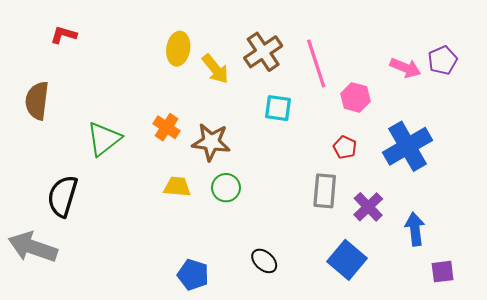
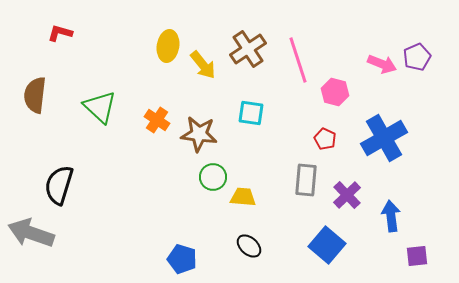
cyan square: (278, 108) -> (251, 113), moved
green triangle: (104, 139) -> (100, 107), moved, turned -39
yellow trapezoid: (177, 187) -> (243, 197), moved

